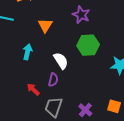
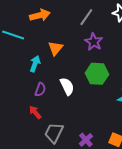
cyan arrow: (27, 52) -> (35, 64), moved
purple semicircle: (53, 80) -> (40, 90), moved

